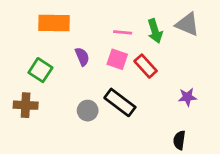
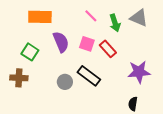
pink line: (123, 32) -> (91, 16), moved, turned 40
purple semicircle: (82, 57) -> (61, 42), size x1.5
purple star: (187, 97) -> (139, 72), size x1.6

